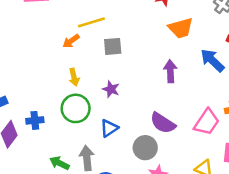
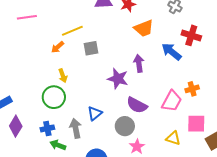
purple star: (111, 89) -> (118, 79), moved, size x1.5
green circle: (76, 108) -> (54, 97), moved
blue cross: (35, 120) -> (47, 128), moved
gray arrow: (87, 158) -> (76, 128), moved

